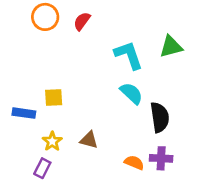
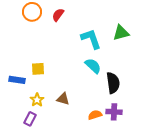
orange semicircle: (134, 163) -> (95, 115), turned -40

